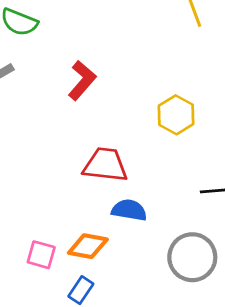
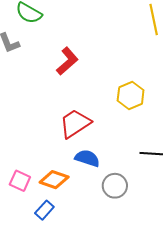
red trapezoid: (105, 165) -> (75, 124), turned -48
gray circle: (192, 257) -> (115, 186), moved, size x0.7

